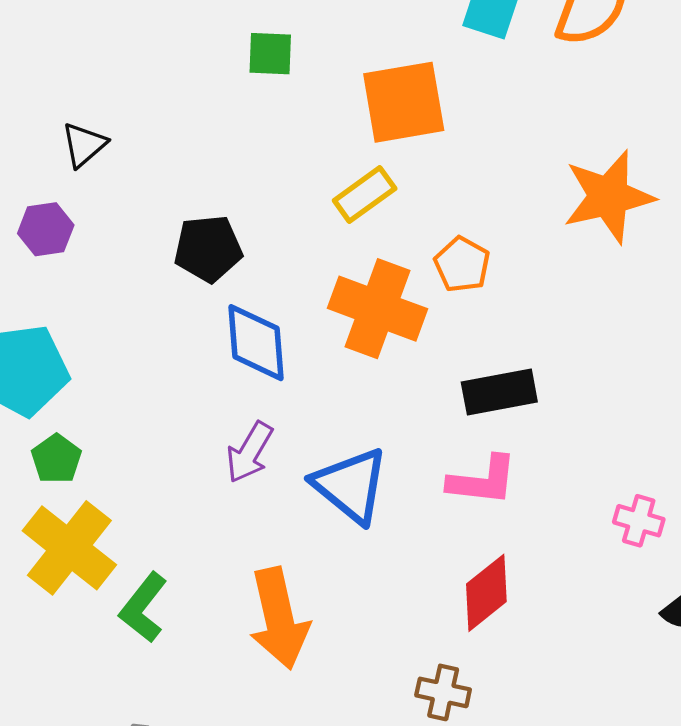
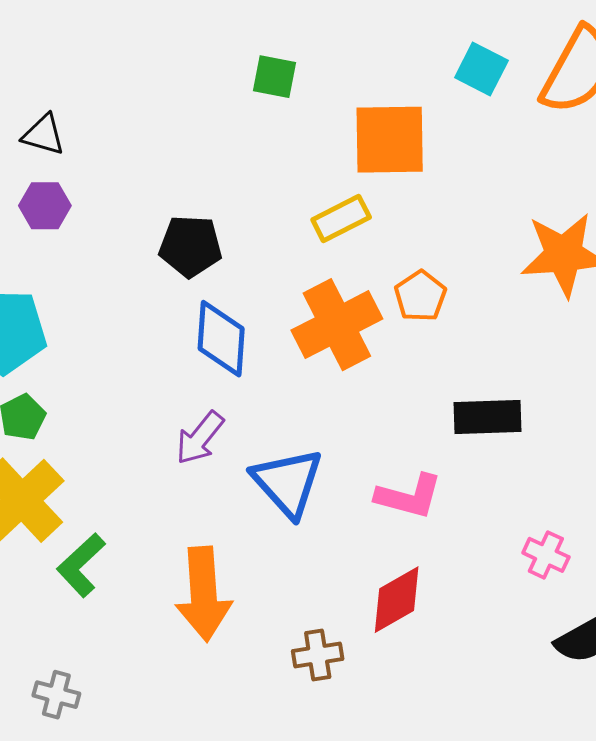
black triangle: (84, 145) -> (44, 135), moved, turned 48
orange cross: (377, 309) -> (337, 325), turned 34
black rectangle: (499, 392) -> (488, 417), moved
brown cross: (443, 692) -> (318, 655), moved, turned -30

